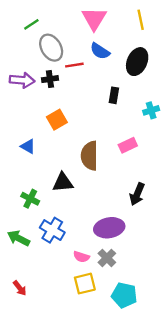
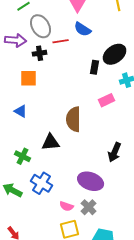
black ellipse: (137, 62) -> (115, 54), moved, turned 30
purple arrow: (22, 80) -> (16, 40), moved
orange square: (57, 120) -> (29, 78), moved, turned 30
pink rectangle: (128, 145) -> (107, 100), moved
purple ellipse: (109, 228) -> (91, 181), turned 30

